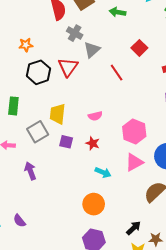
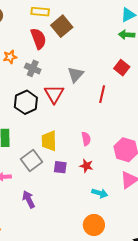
green arrow: (118, 12) -> (127, 35), moved
gray cross: (75, 33) -> (33, 68), moved
orange star: (26, 45) -> (10, 57), moved
red line: (117, 73) -> (102, 94), turned 54
pink semicircle: (95, 116) -> (86, 139), turned -80

